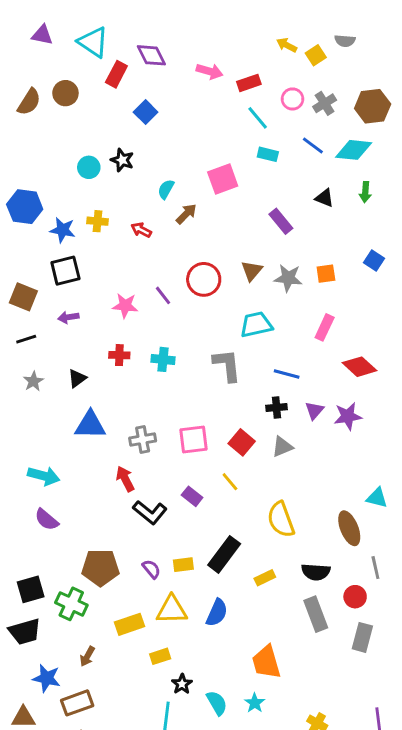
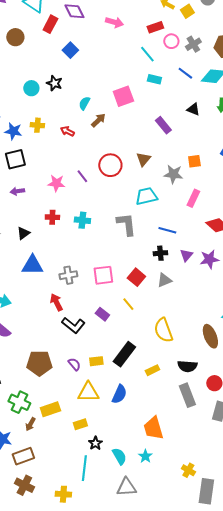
red rectangle: (249, 83) -> (155, 27), moved
gray star: (288, 278) -> (173, 174), moved
green cross: (71, 604) -> (19, 402), moved
yellow rectangle: (130, 624) -> (50, 409), moved

